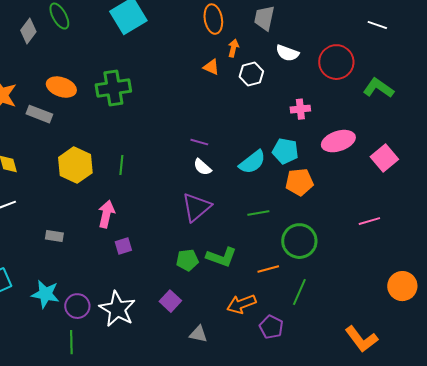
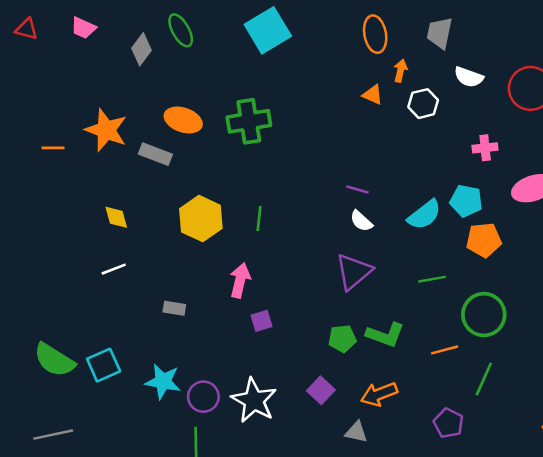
orange arrow: (241, 304) -> (379, 394), moved

